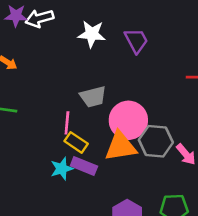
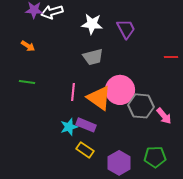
gray trapezoid: (93, 97) -> (93, 57), moved
yellow rectangle: (76, 142) -> (85, 150), moved
orange triangle: (121, 146) -> (99, 98), moved, turned 44

